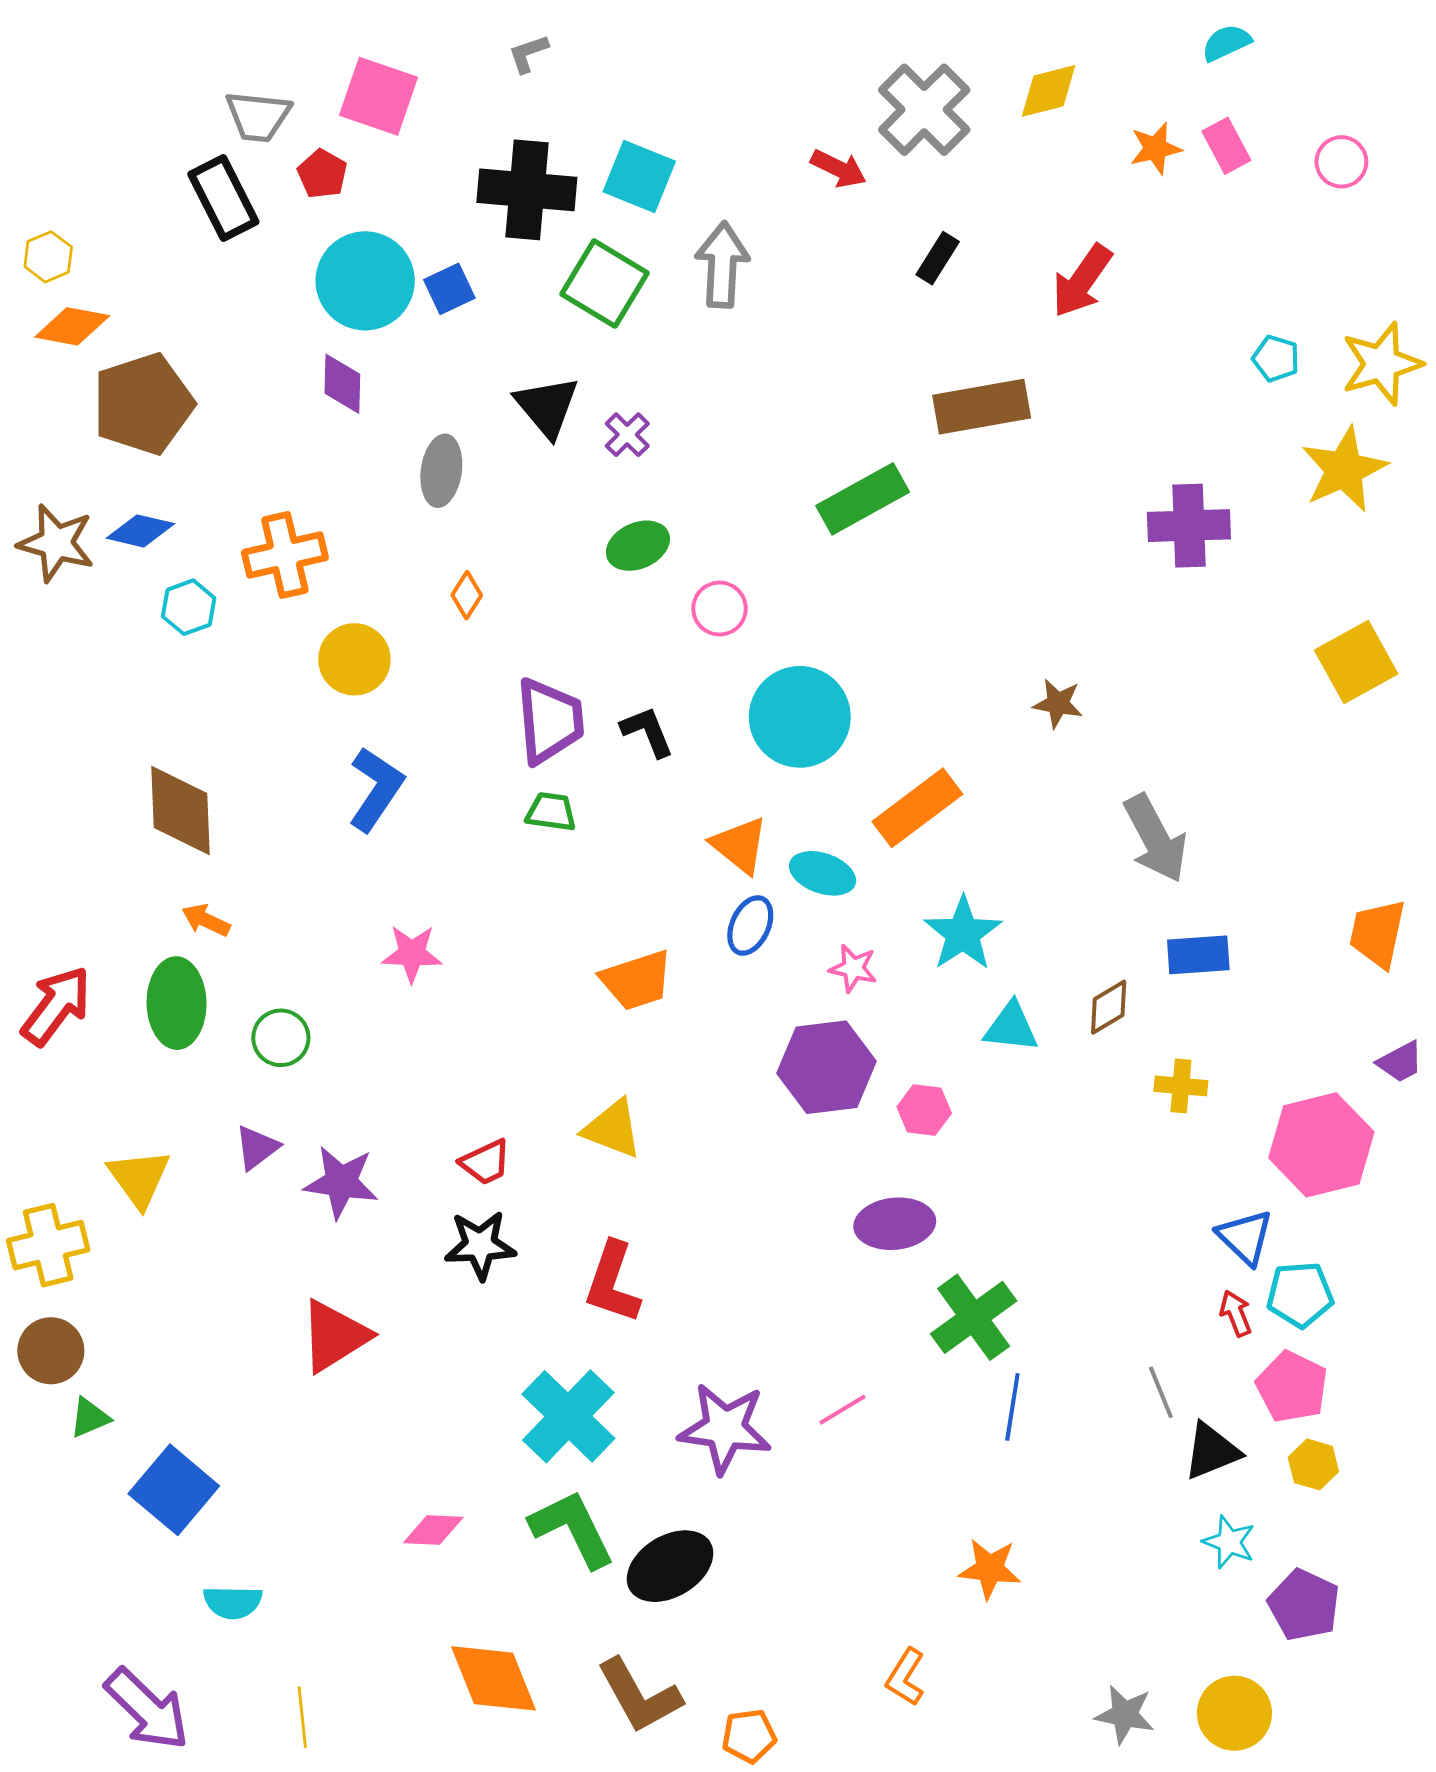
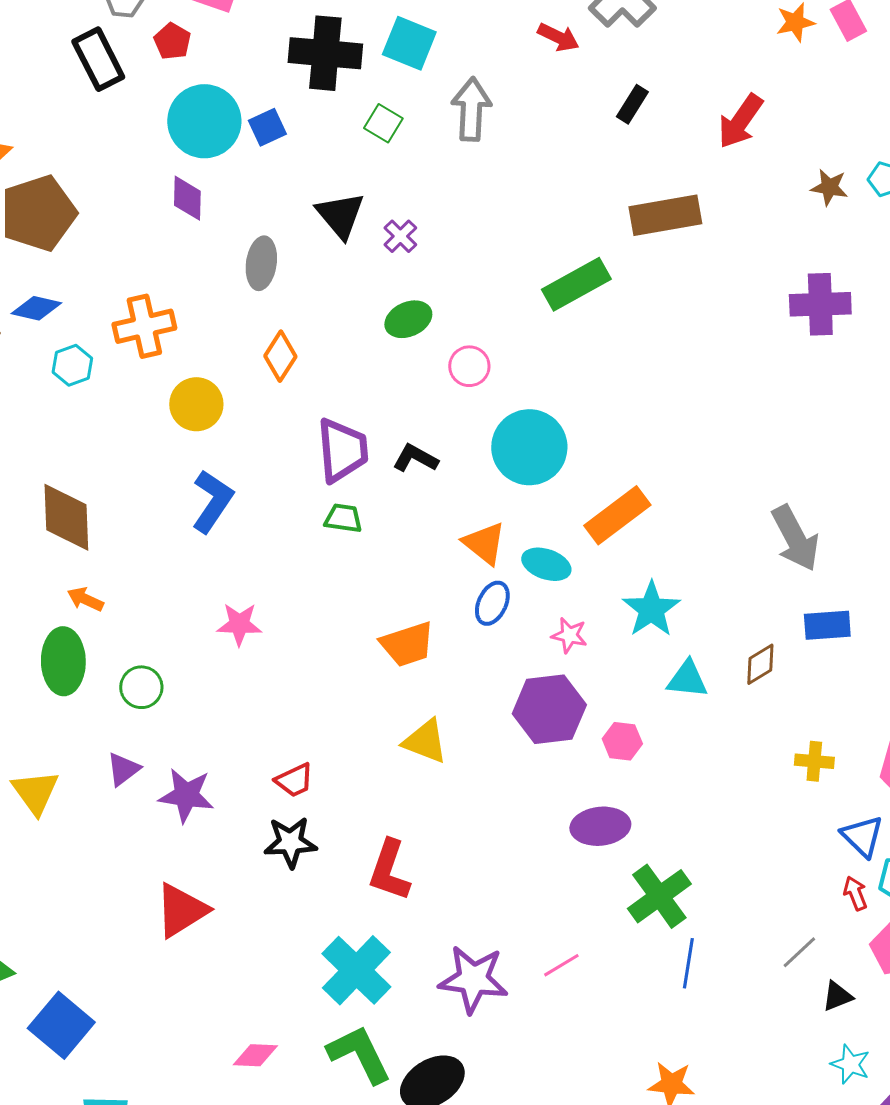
green square: (605, 284) -> (383, 123), size x0.6
orange diamond: (467, 595) -> (280, 356), size x1.4
brown star: (1058, 703) -> (829, 187), moved
black L-shape: (647, 732) -> (415, 458), turned -39
yellow cross: (1181, 1086) -> (814, 761), moved
yellow triangle: (613, 1129) -> (425, 741), moved
gray line: (1161, 1392) -> (799, 952), turned 69
black triangle: (1212, 1451) -> (837, 996), size x0.7

